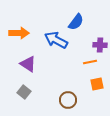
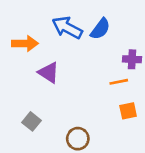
blue arrow: (56, 40) -> (67, 28), moved
purple triangle: (28, 64) -> (49, 73), moved
brown circle: (68, 100) -> (78, 139), moved

